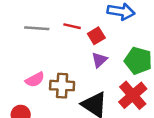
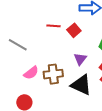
gray line: (37, 28) -> (18, 45), moved, turned 36
purple triangle: (99, 60) -> (80, 59), moved

